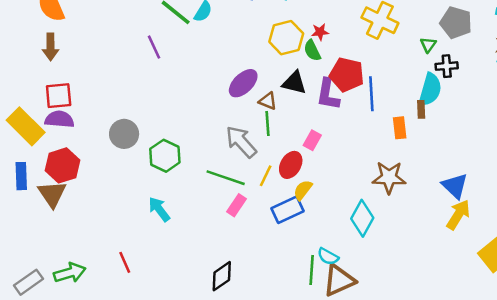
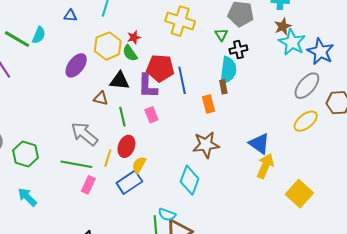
purple ellipse: (243, 83) -> (76, 65), moved
green line: (268, 123) -> (122, 117), moved
pink rectangle: (312, 140) -> (151, 115), moved, turned -42

